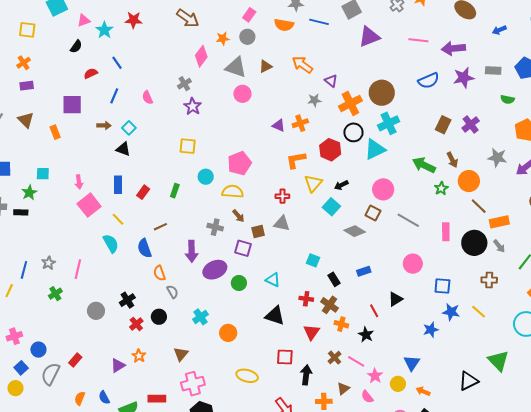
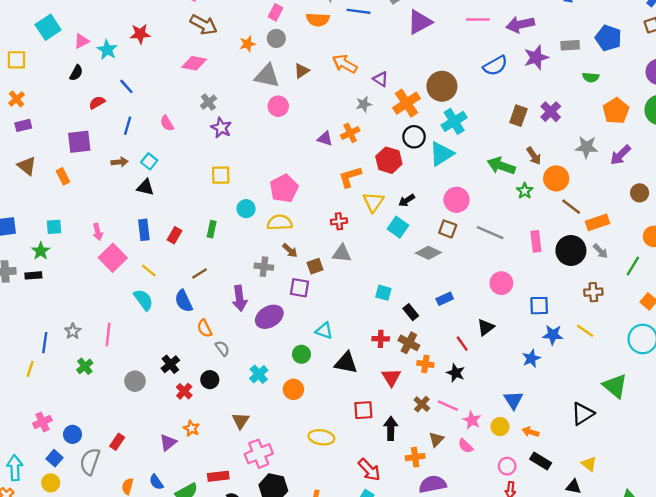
pink diamond: (201, 56) -> (194, 63), moved, turned 70
cyan triangle: (273, 280) -> (324, 331), moved
green circle: (239, 283) -> (301, 354), moved

